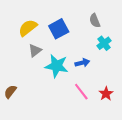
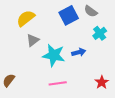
gray semicircle: (95, 21) -> (91, 11), turned -32
blue square: (59, 29) -> (69, 15), moved
pink line: (81, 92) -> (58, 83), moved, turned -60

